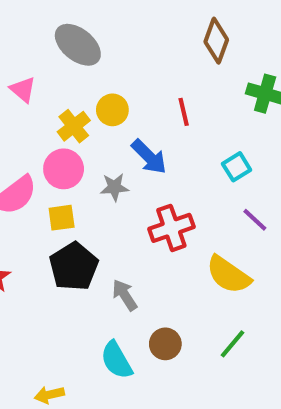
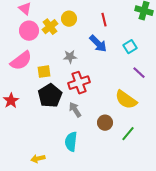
blue arrow: (149, 157) -> (98, 44), moved
pink circle: (64, 169) -> (29, 31), moved
red cross: (171, 228) -> (79, 83), moved
brown circle: (165, 344) -> (105, 123), moved
cyan semicircle: (116, 360) -> (71, 142), turned 36

